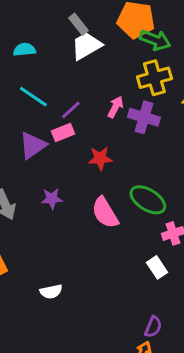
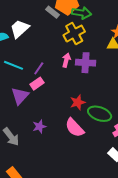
gray rectangle: (79, 24) -> (52, 12), moved
white trapezoid: (86, 46) -> (20, 29), moved
yellow cross: (154, 78) -> (74, 33), moved
red star: (100, 158) -> (78, 102), moved

